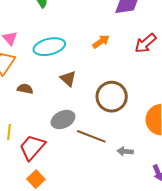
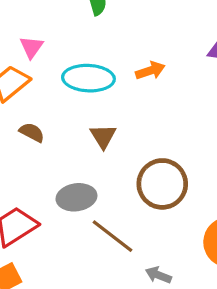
orange arrow: (101, 41) -> (150, 71), moved

